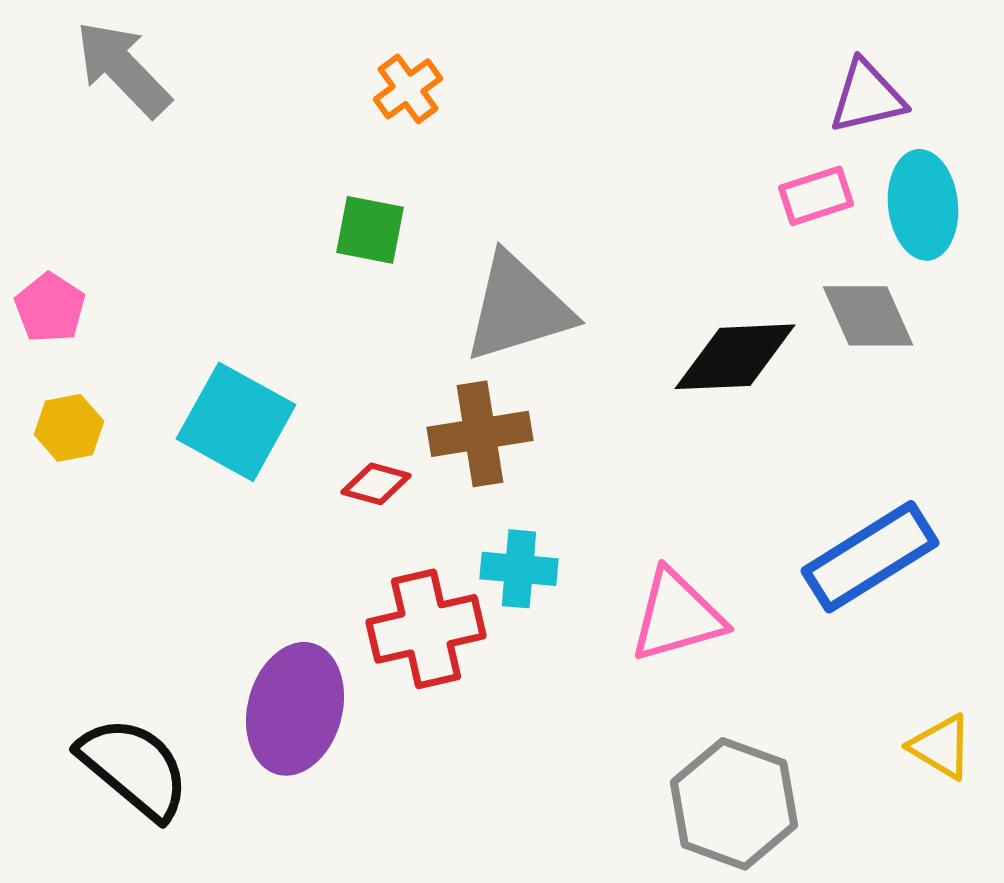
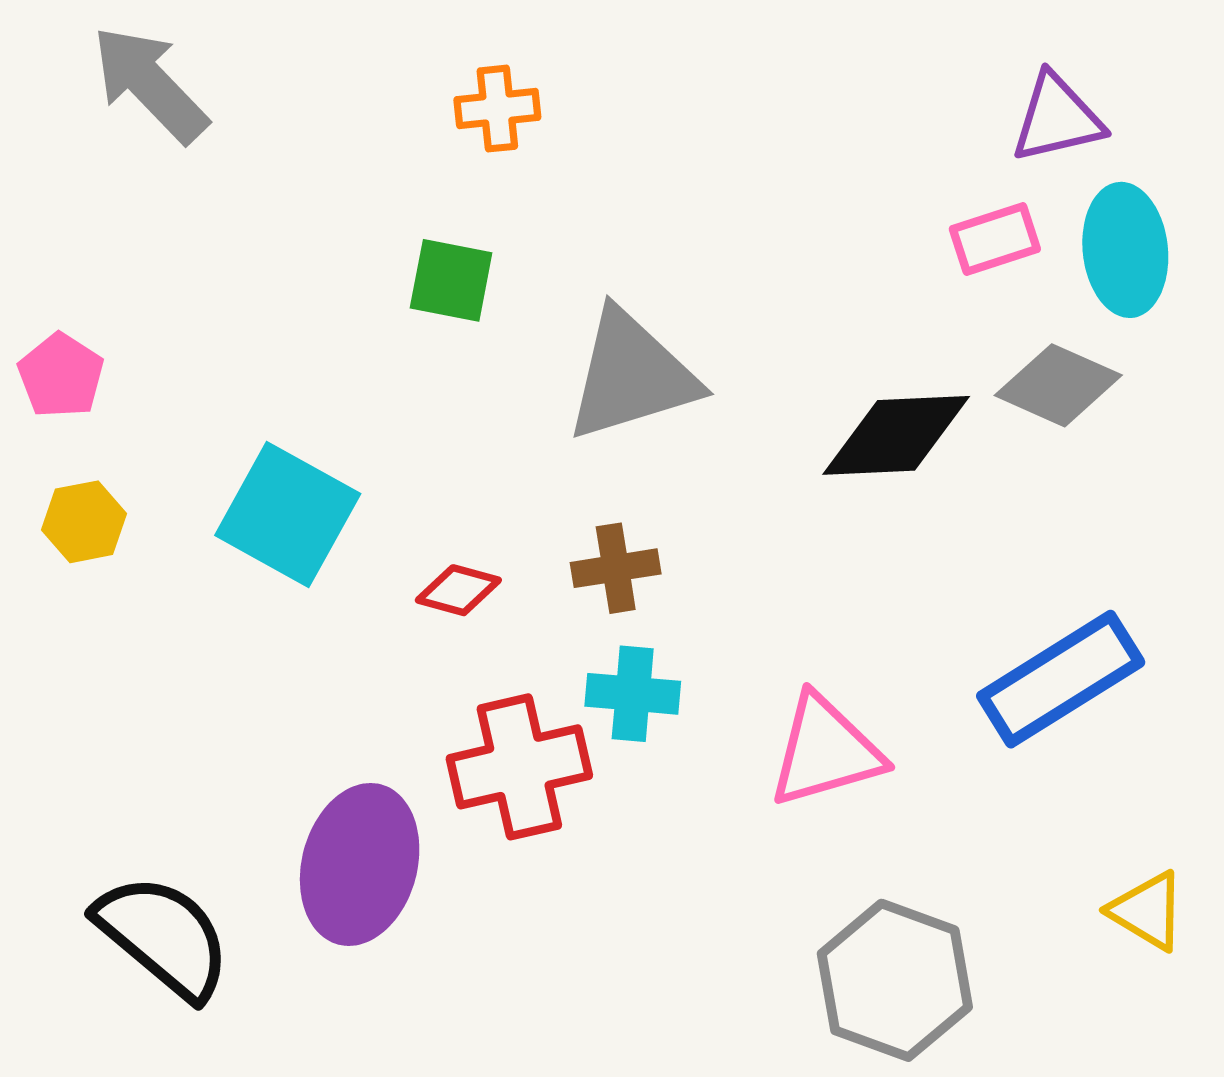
orange cross: (408, 89) -> (497, 109), turned 30
gray diamond: (868, 316) -> (1058, 385), turned -42
brown cross: (480, 434) -> (616, 568), moved, size x0.7

